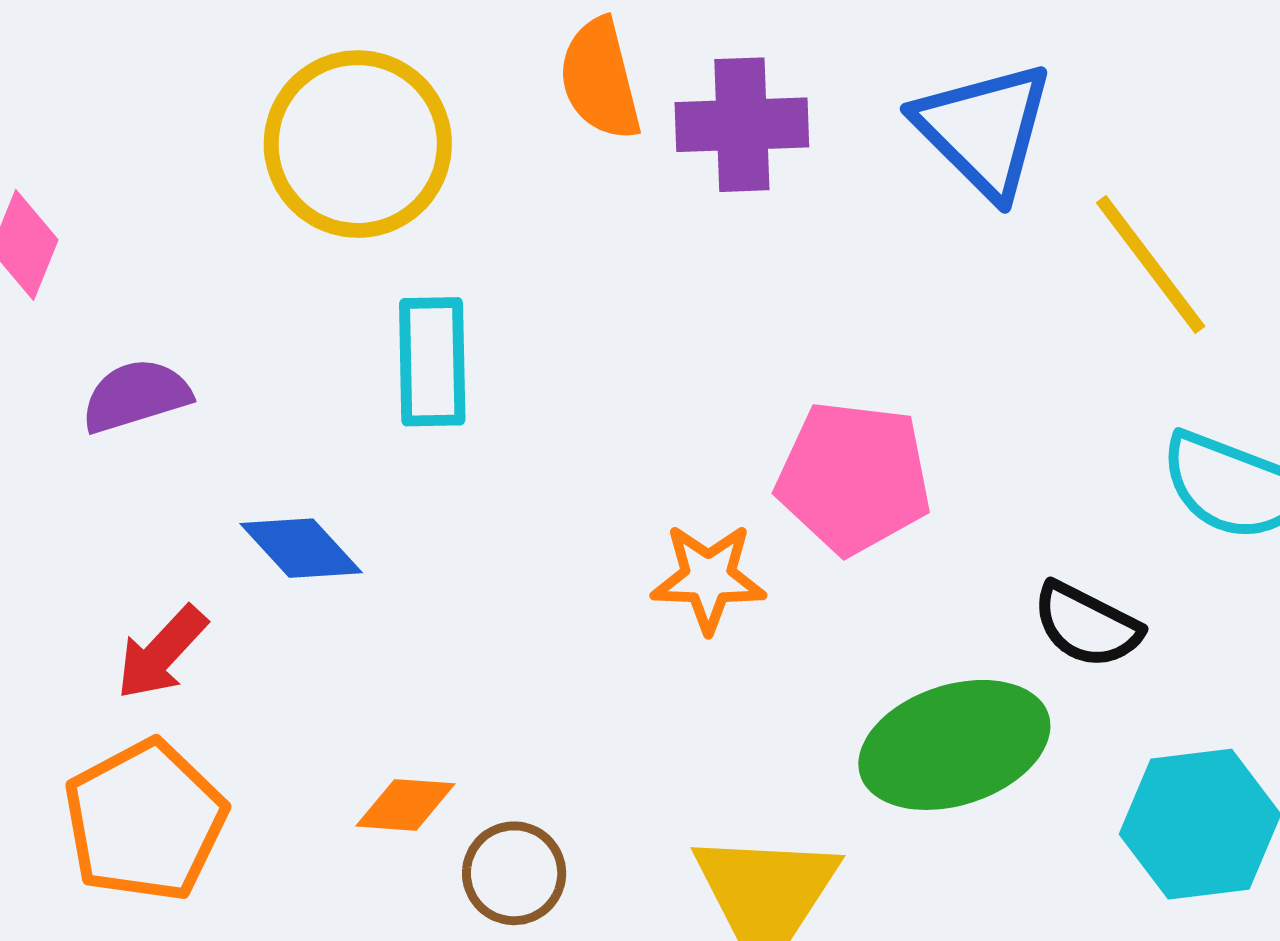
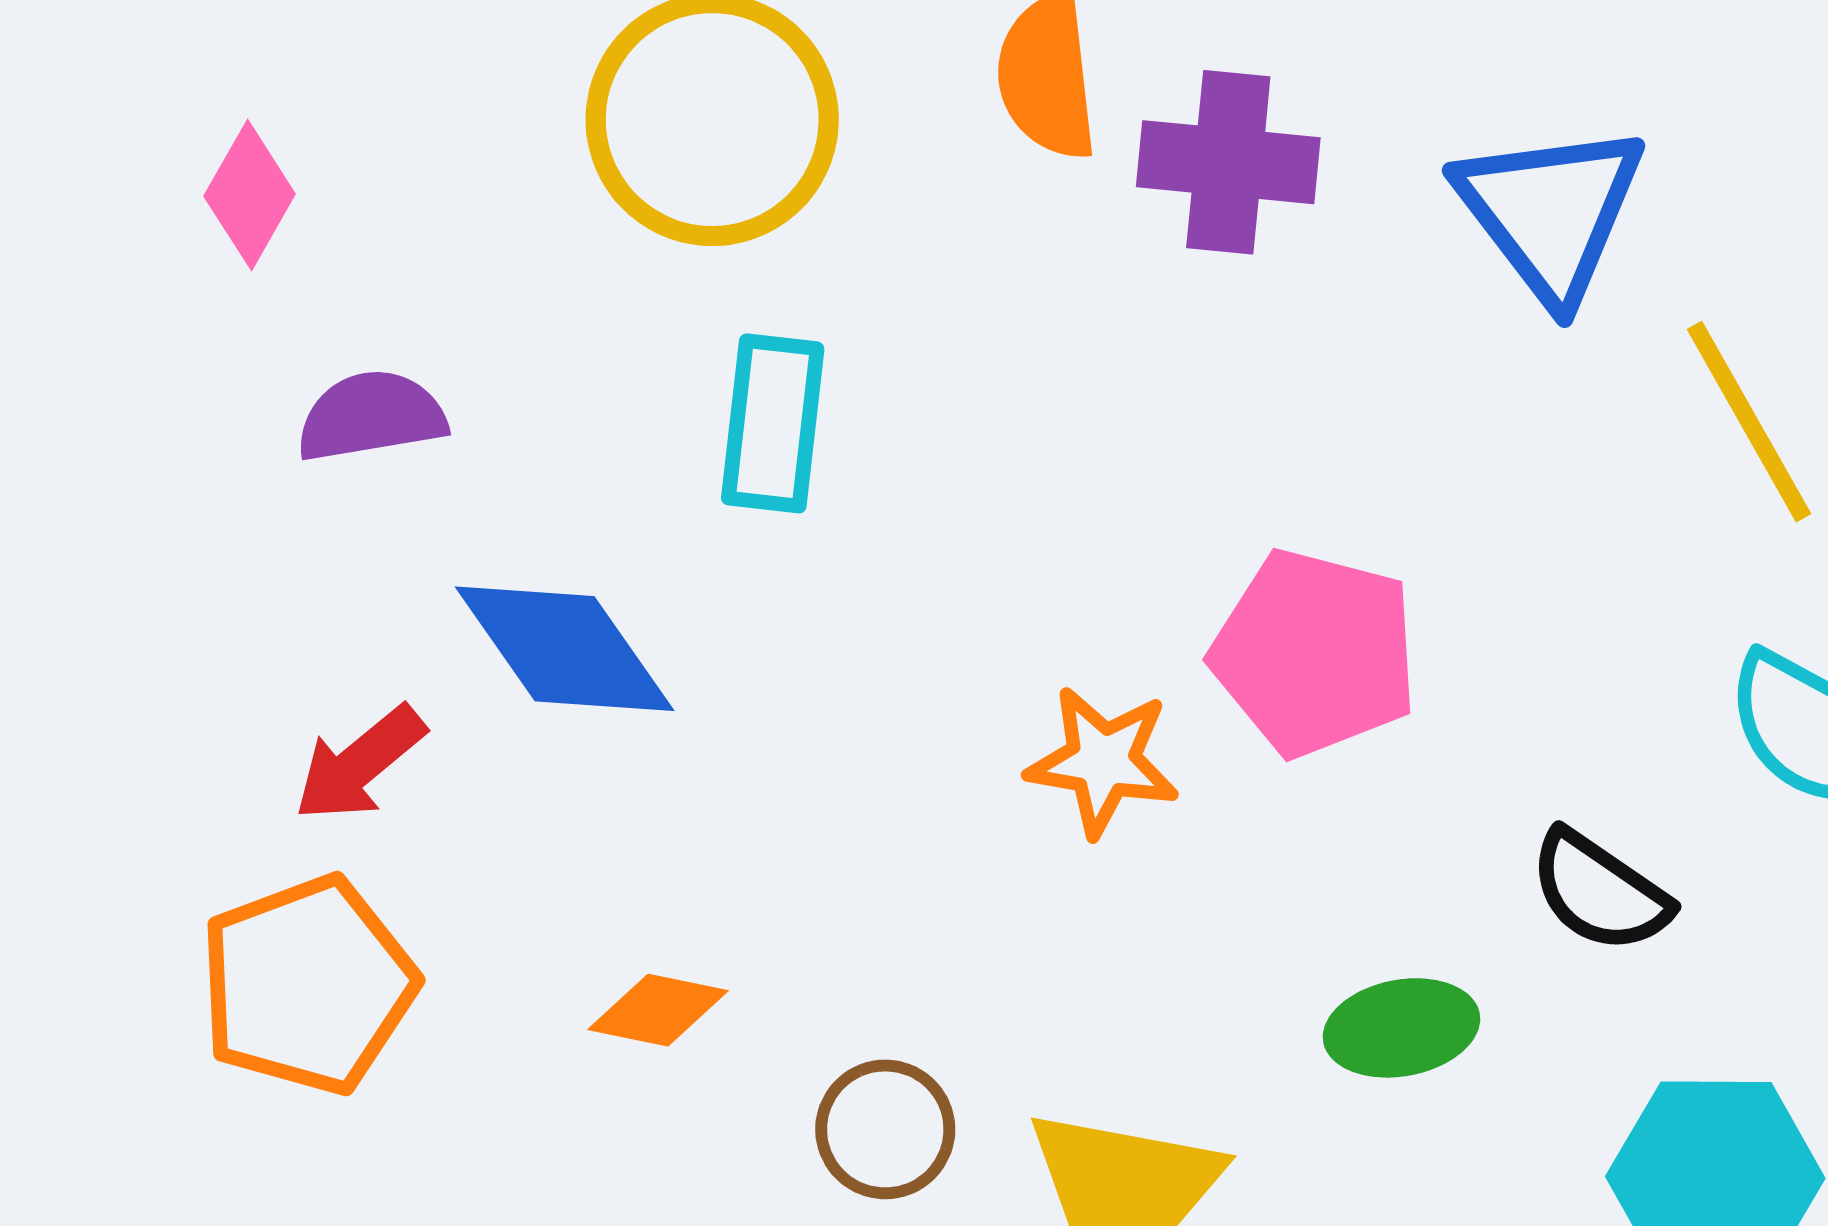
blue diamond: (301, 548) -> (565, 649), size x1.4
green ellipse: (954, 745) -> (1401, 1028), size x0.6
brown circle: (514, 873) -> (885, 1129), moved

